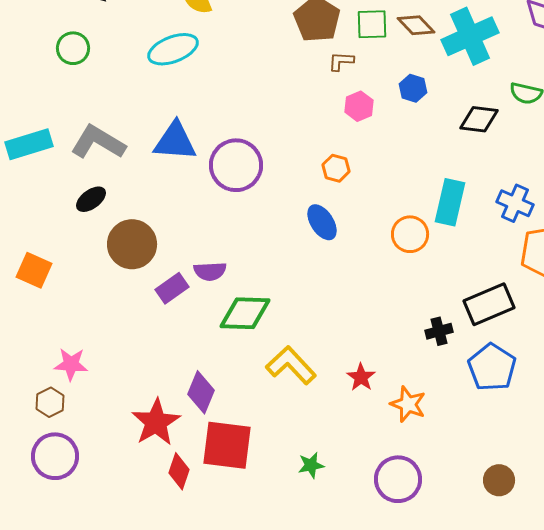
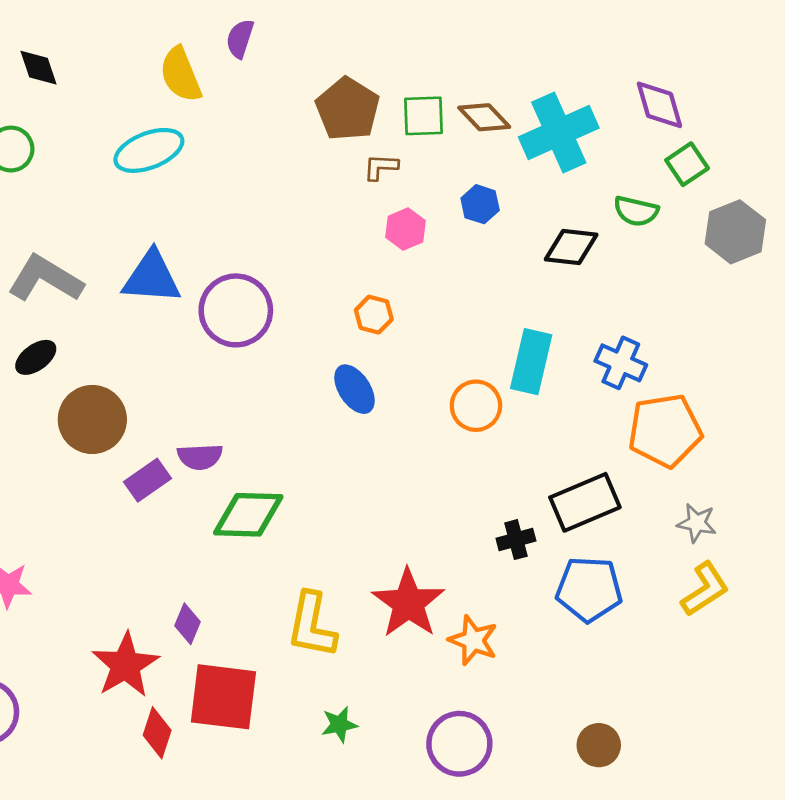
yellow L-shape: (291, 365) -> (312, 625), moved, turned -126
blue pentagon: (492, 367) -> (589, 589), turned -30
red star: (361, 377) -> (408, 603), size x1.8
purple diamond: (201, 392) -> (188, 624), size x0.7

